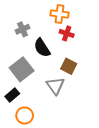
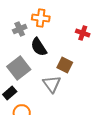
orange cross: (59, 14) -> (41, 18), moved
red cross: (67, 33) -> (83, 33), moved

